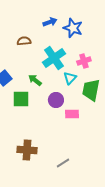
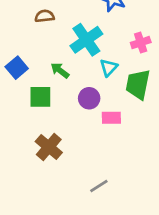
pink cross: (84, 61) -> (141, 43), moved
brown cross: (27, 150) -> (49, 147), moved, turned 36

